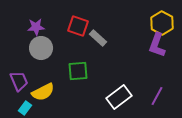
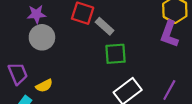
green square: (78, 71) -> (116, 54), moved
yellow semicircle: (43, 92) -> (44, 86), size x0.7

